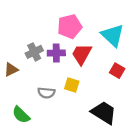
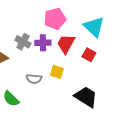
gray cross: (34, 52) -> (23, 42), turned -35
red square: (117, 71) -> (89, 55), moved

